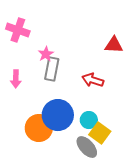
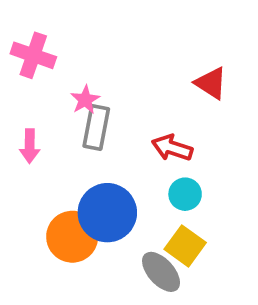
red triangle: (114, 45) -> (211, 83), turned 30
cyan circle: (89, 120) -> (185, 194), moved

